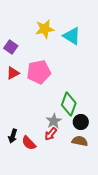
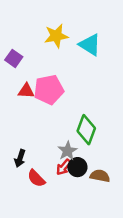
red triangle: (13, 73) -> (26, 91), moved, turned 32
black circle: (81, 122) -> (77, 167), moved
black arrow: (13, 136) -> (20, 158), moved

